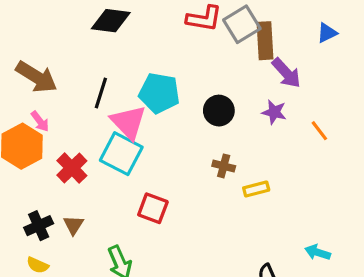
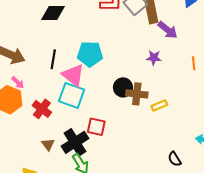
black circle: (219, 111) -> (123, 87), moved
purple star: (274, 112) -> (154, 58), moved
orange line: (319, 131) -> (194, 63), turned 40
brown cross: (224, 166) -> (137, 94), size x1.5
black cross: (39, 226) -> (75, 142), moved, size x1.5

